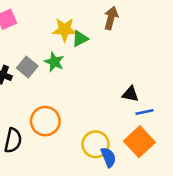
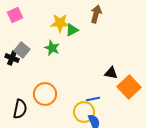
gray square: (27, 67) -> (22, 50), moved
blue line: (145, 112) -> (93, 99), moved
orange square: (139, 142) -> (129, 87), moved

